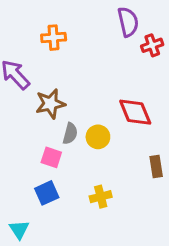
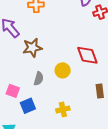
gray semicircle: (70, 134) -> (39, 79), moved
pink square: (51, 157) -> (13, 91), moved

